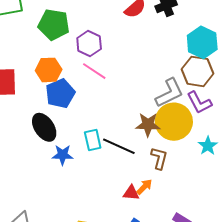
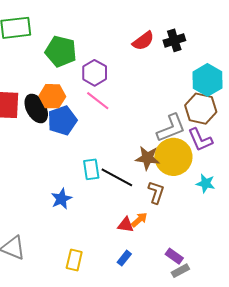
black ellipse: (44, 127) -> (36, 108), moved
cyan star: (208, 146) -> (206, 183), turned -30
blue star: (63, 155) -> (61, 199), moved, turned -30

